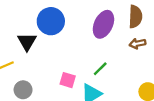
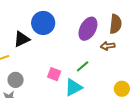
black triangle: (27, 42) -> (22, 39), turned 30
brown arrow: (137, 44) -> (108, 46), moved

